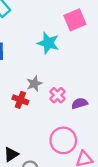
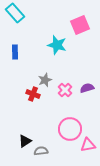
purple semicircle: (79, 103) -> (87, 88), moved

